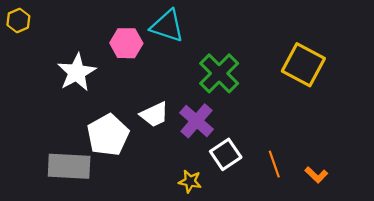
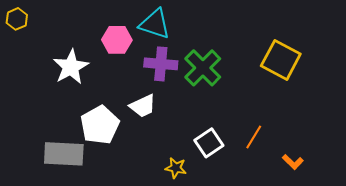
purple cross: (196, 121) -> (161, 64), moved, turned -36
orange line: (274, 164) -> (254, 137), moved, turned 50

